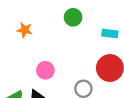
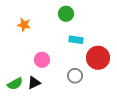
cyan rectangle: (110, 33) -> (76, 40), moved

